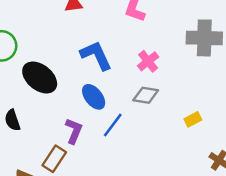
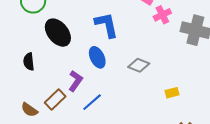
pink cross: (148, 61) -> (162, 15), moved
blue line: (113, 125) -> (92, 102), moved

